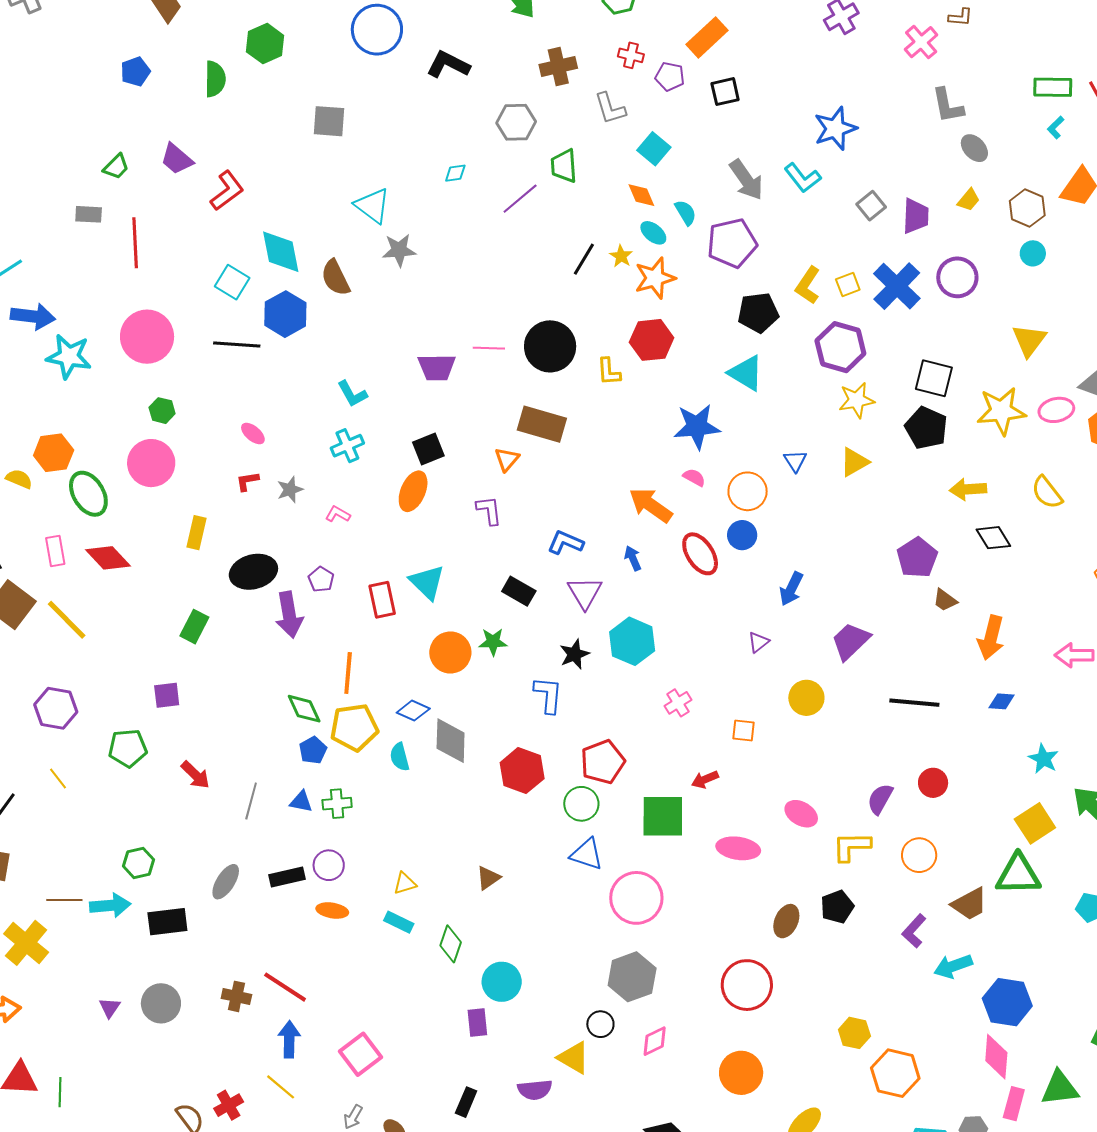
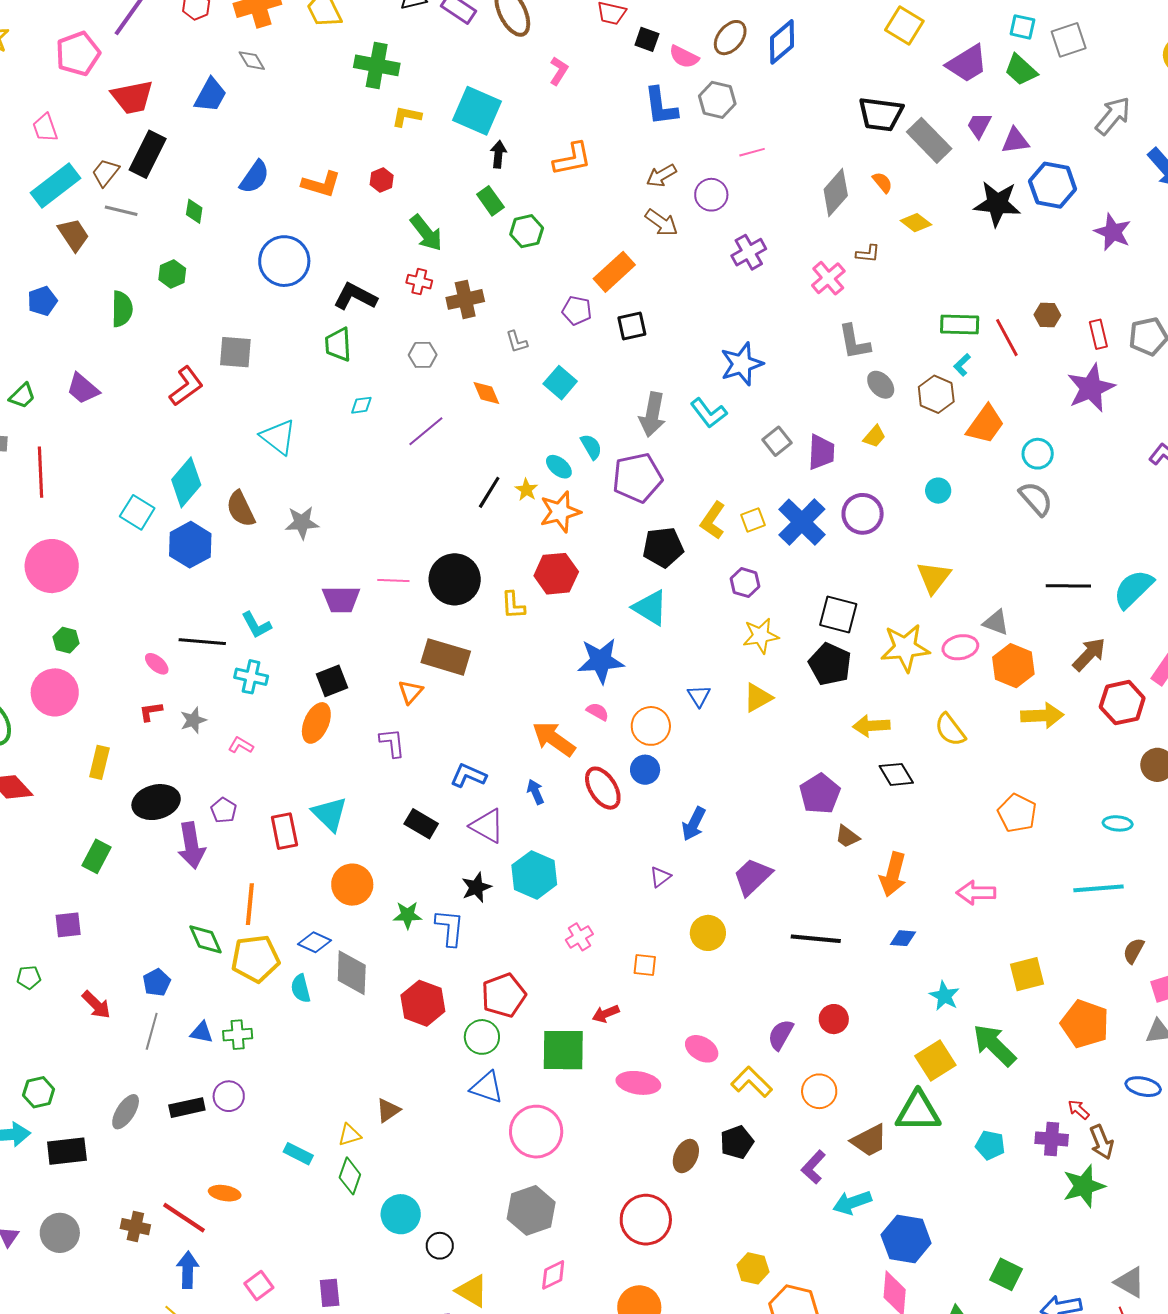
green hexagon: (265, 44) -> (172, 274), size x0.7
red cross: (631, 55) -> (419, 282), moved
gray L-shape: (610, 108) -> (517, 342), size x0.7
gray hexagon: (516, 122) -> (423, 355), size x0.7
green trapezoid: (564, 166) -> (338, 345), moved
gray arrow: (746, 180) -> (652, 414), turned 45
red L-shape: (227, 191) -> (186, 386), moved
orange diamond: (641, 195) -> (486, 393), moved
brown hexagon: (1027, 208) -> (936, 394), moved
gray star: (399, 250) -> (302, 523), moved
cyan diamond: (281, 252) -> (186, 482), turned 51
black line: (237, 344) -> (202, 642), moved
purple hexagon: (840, 347) -> (745, 583), size x0.6
cyan cross: (347, 446) -> (251, 677), turned 36
purple triangle: (585, 593) -> (487, 826), turned -30
green star: (493, 642) -> (407, 915), moved
green pentagon: (128, 748) -> (29, 977), size x0.6
blue pentagon: (313, 750) -> (157, 982), moved
yellow L-shape: (851, 846) -> (752, 1082), turned 45
yellow triangle: (405, 883) -> (350, 1135), moved
orange ellipse: (332, 910) -> (225, 1193), moved
purple rectangle: (477, 1023) -> (330, 1293), moved
black circle: (600, 1024) -> (440, 1246), moved
pink square: (361, 1054) -> (259, 1285), size x0.7

